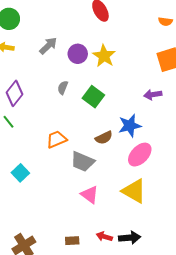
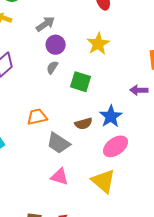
purple circle: (78, 54) -> (56, 45), moved
green square: (93, 97) -> (80, 82), turned -30
blue star: (130, 126) -> (111, 116), turned -30
pink triangle: (90, 195) -> (60, 177), turned -30

